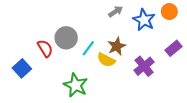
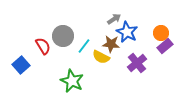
gray arrow: (116, 11) -> (114, 19), moved
orange circle: (169, 11) -> (161, 33), moved
blue star: (144, 20) -> (127, 32), moved
brown star: (117, 46) -> (111, 44), turned 30

